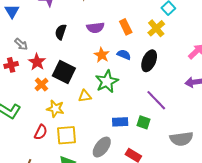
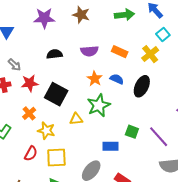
orange rectangle: (126, 27) -> (120, 52), turned -42
black semicircle: (61, 32) -> (55, 54), turned 63
red star: (37, 62) -> (30, 83), turned 30
orange cross: (41, 85) -> (29, 113), moved
purple line: (156, 100) -> (159, 137), moved
green square: (143, 122) -> (132, 132), moved

